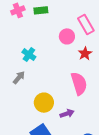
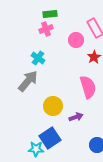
pink cross: (18, 10) -> (46, 29), moved
gray arrow: (19, 78) -> (28, 81), size x1.6

